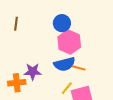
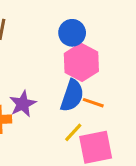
blue semicircle: (65, 64) -> (72, 96), turned -60
purple star: (33, 72) -> (23, 104), turned -30

